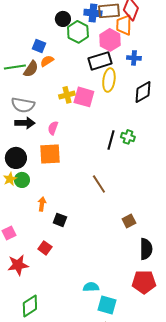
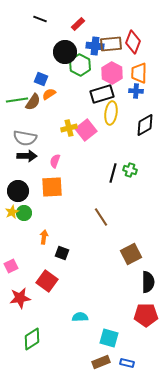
black circle: (63, 19) -> (65, 52), size x1.5
orange trapezoid: (124, 25) -> (139, 73), moved
pink square: (84, 97) -> (86, 130), turned 35
brown square: (129, 221) -> (131, 254), size x1.5
red square: (45, 248) -> (47, 281), size x1.5
cyan semicircle: (91, 287) -> (80, 317), moved

